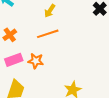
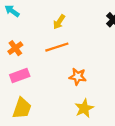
orange star: (36, 61) -> (78, 77), moved

